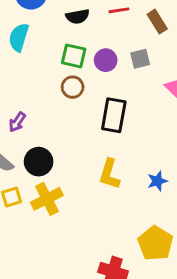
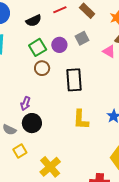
green square: (74, 56) -> (38, 47), turned -30
purple arrow: (17, 122) -> (26, 103), moved
yellow cross: (47, 199) -> (50, 167), moved

